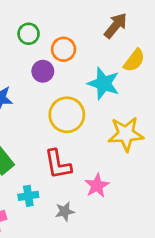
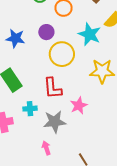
purple circle: (43, 71) -> (46, 32), moved
gray star: (65, 211) -> (55, 122), size x1.6

